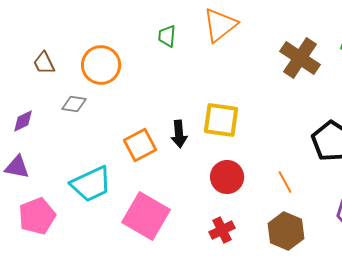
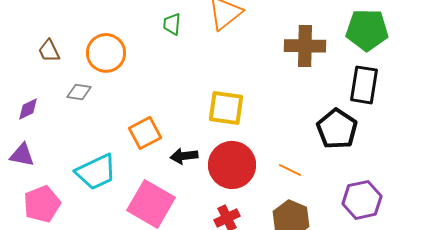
brown cross: (300, 58) -> (305, 46), turned -33
black arrow: (179, 134) -> (184, 156), moved, turned 88
red circle: (227, 177) -> (232, 165), size x1.4
orange line: (285, 182) -> (290, 170), turned -35

